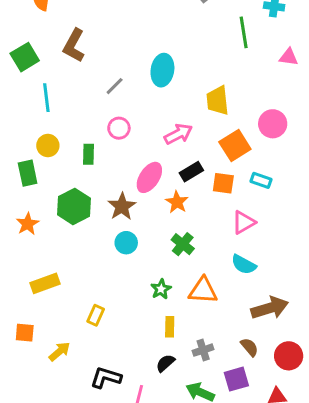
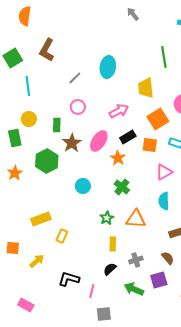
green line: (244, 32) -> (164, 57), moved
brown star: (122, 206) -> (72, 143), moved
cyan semicircle: (244, 264) -> (164, 201), turned 60
yellow rectangle: (45, 283) -> (41, 219), moved

